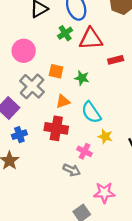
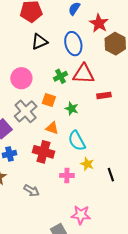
green cross: (65, 33) -> (60, 76), moved
orange triangle: (63, 101) -> (52, 128), turned 32
pink cross: (84, 151) -> (67, 175), turned -32
gray arrow: (72, 170) -> (31, 191), moved

